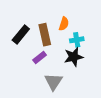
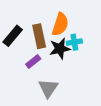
orange semicircle: (64, 24) -> (60, 24), size x1.5
black star: (74, 57) -> (60, 49), moved

